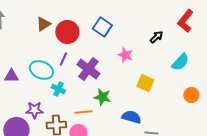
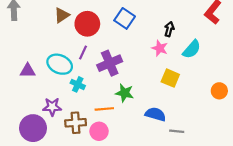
black arrow: (156, 37) -> (169, 29), moved, turned -32
pink star: (125, 55) -> (160, 48), moved
cyan semicircle: (180, 62) -> (192, 49), moved
purple cross: (88, 69) -> (110, 63), turned 30

